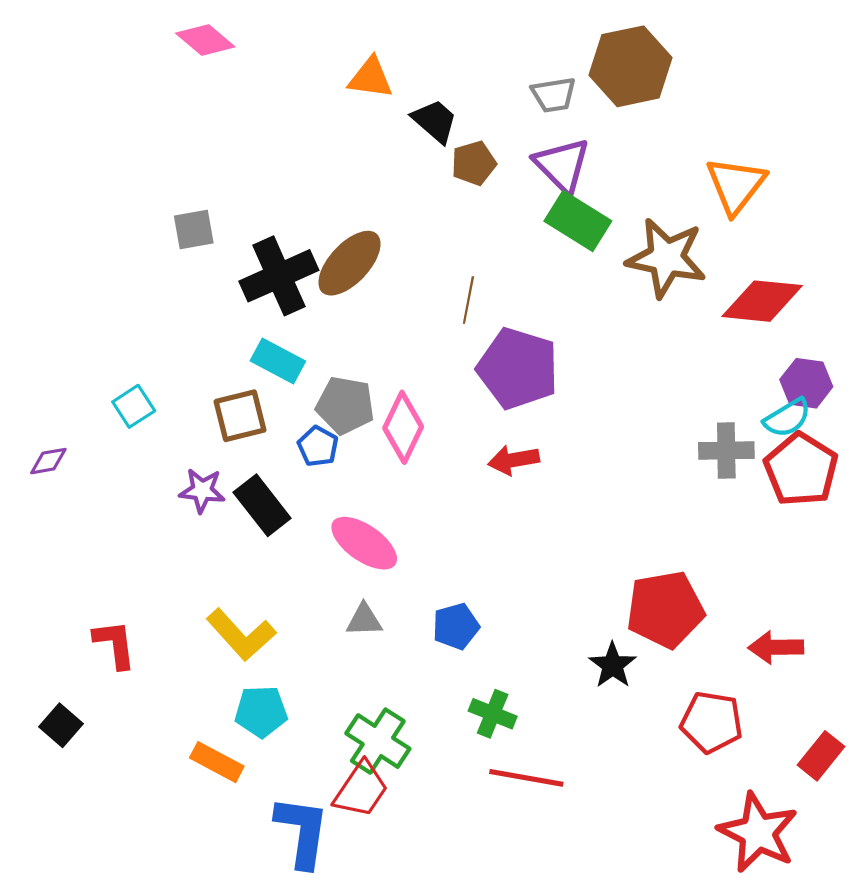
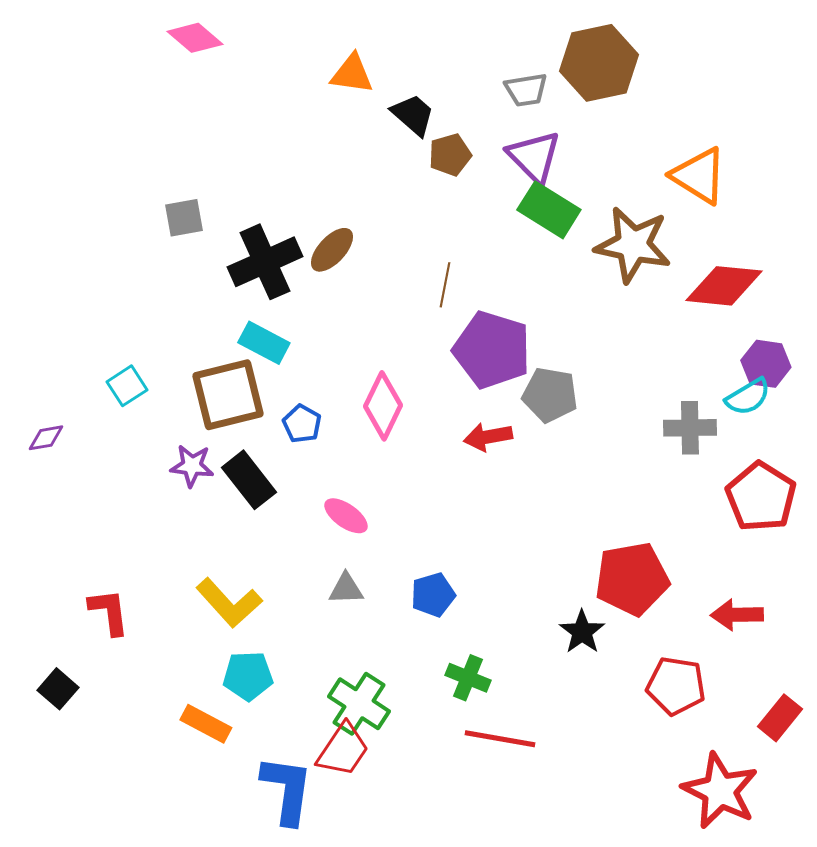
orange triangle: (736, 185) -> (699, 176), turned -36
brown ellipse: (349, 263) -> (332, 250), size x0.7
gray pentagon: (345, 405) -> (550, 395), moved
brown square: (240, 416) -> (228, 395), size x1.4
red pentagon: (801, 469) -> (761, 497), moved
pink ellipse: (364, 543) -> (346, 516), size x0.7

